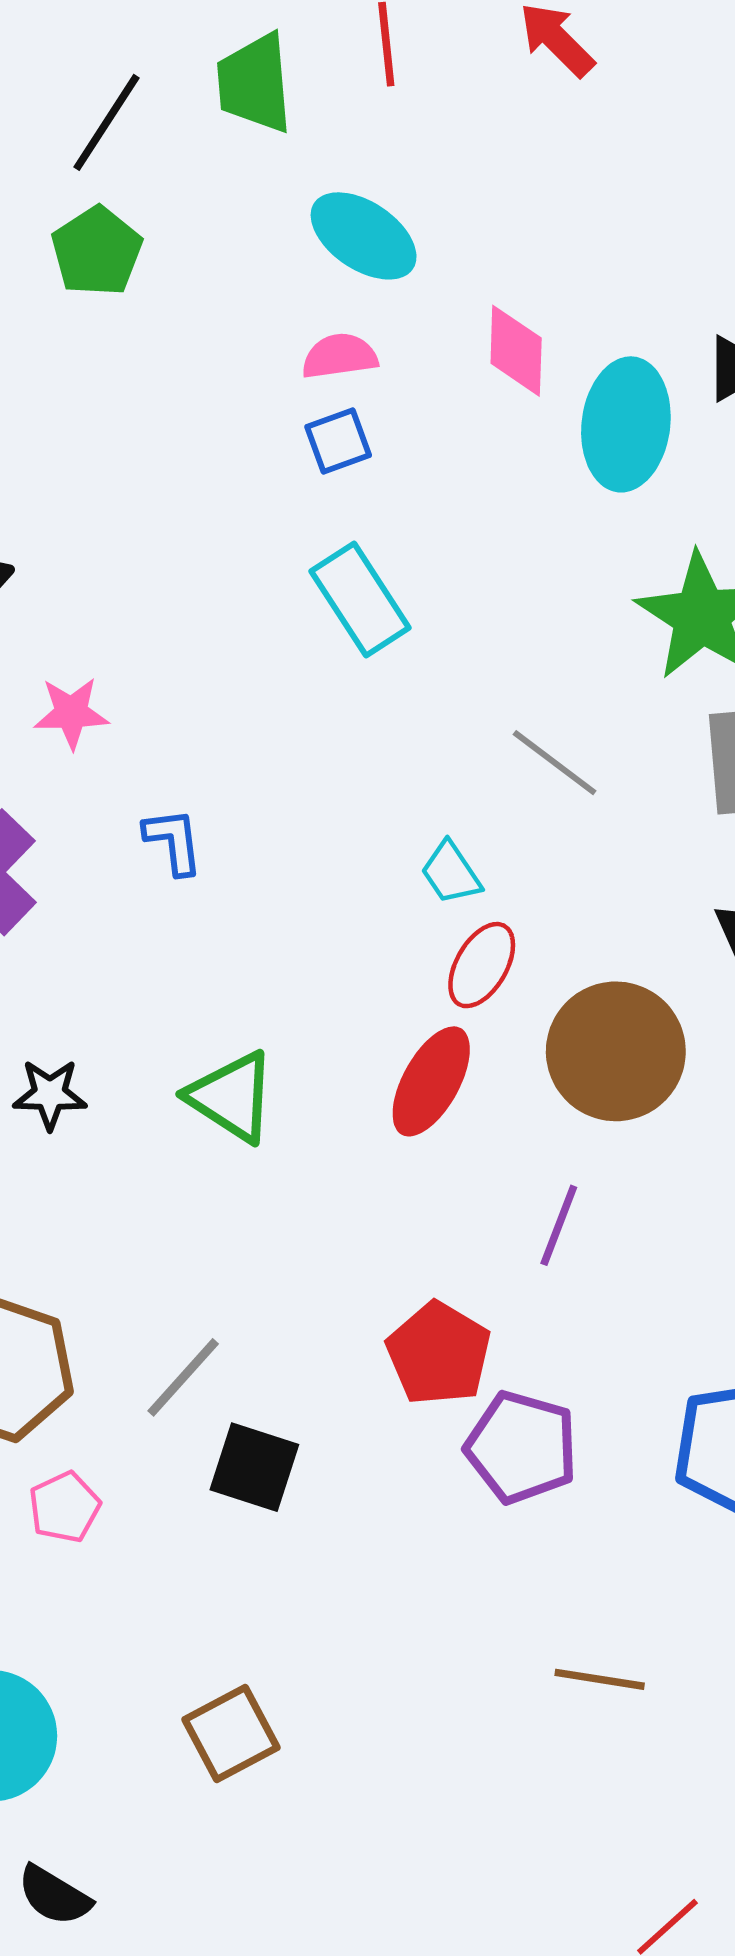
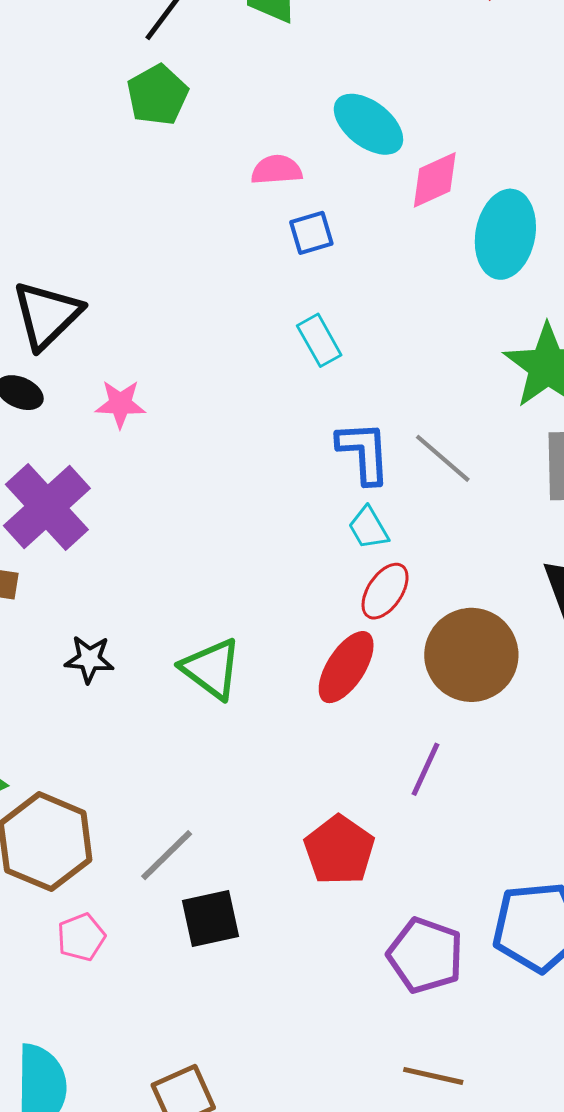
cyan ellipse: (364, 236) -> (368, 124), moved
pink diamond: (516, 351) -> (435, 180), turned 60
pink semicircle: (340, 356) -> (276, 170), moved
cyan rectangle: (360, 600) -> (319, 340), size x0.7
blue L-shape: (173, 841) -> (364, 452), moved, size x1.4
purple pentagon: (522, 1447) -> (425, 955), moved
black square: (254, 1467) -> (210, 918), turned -34

